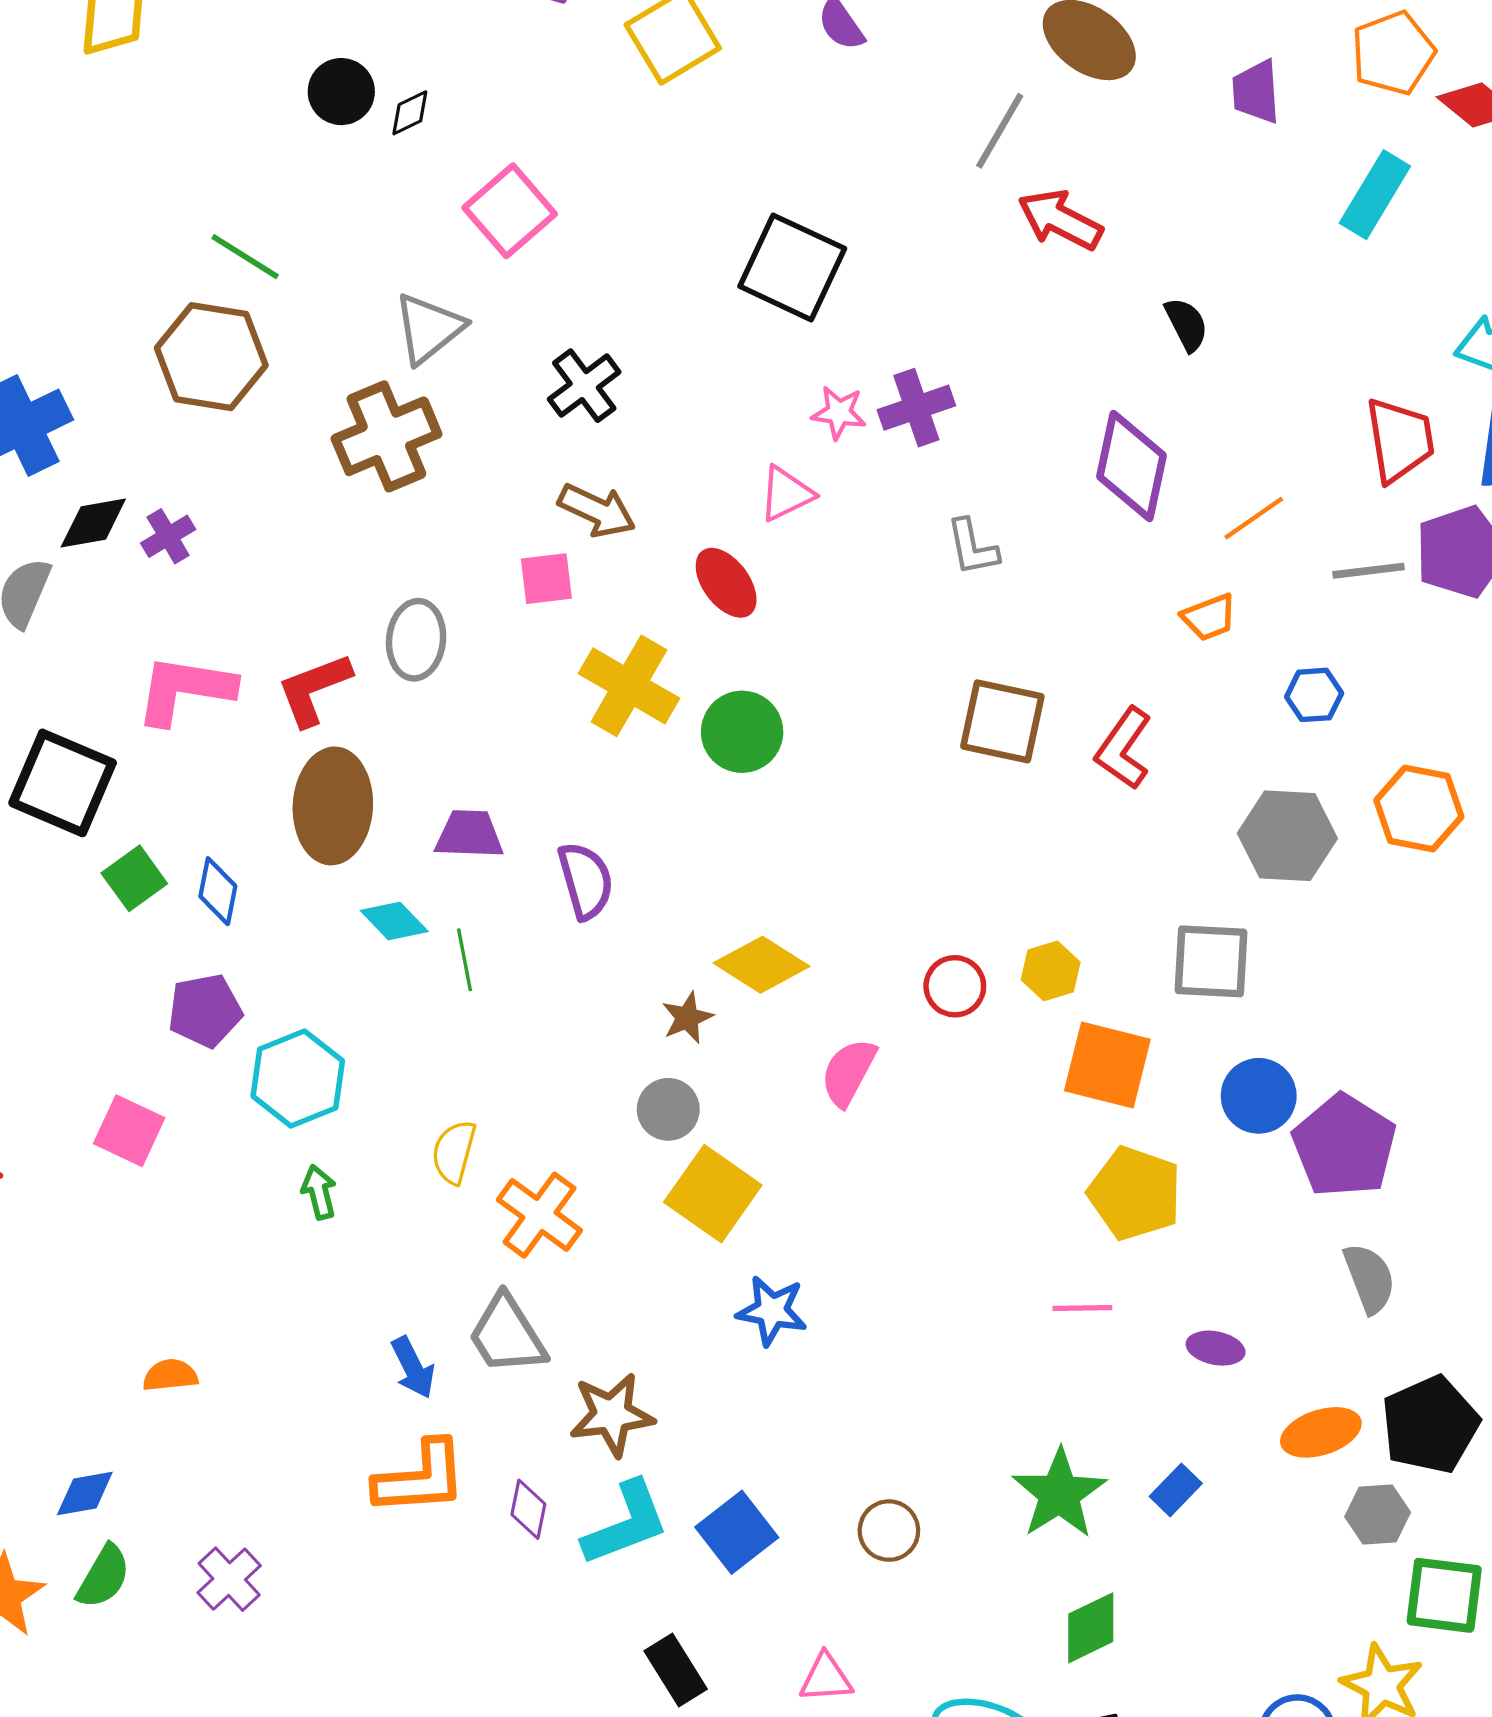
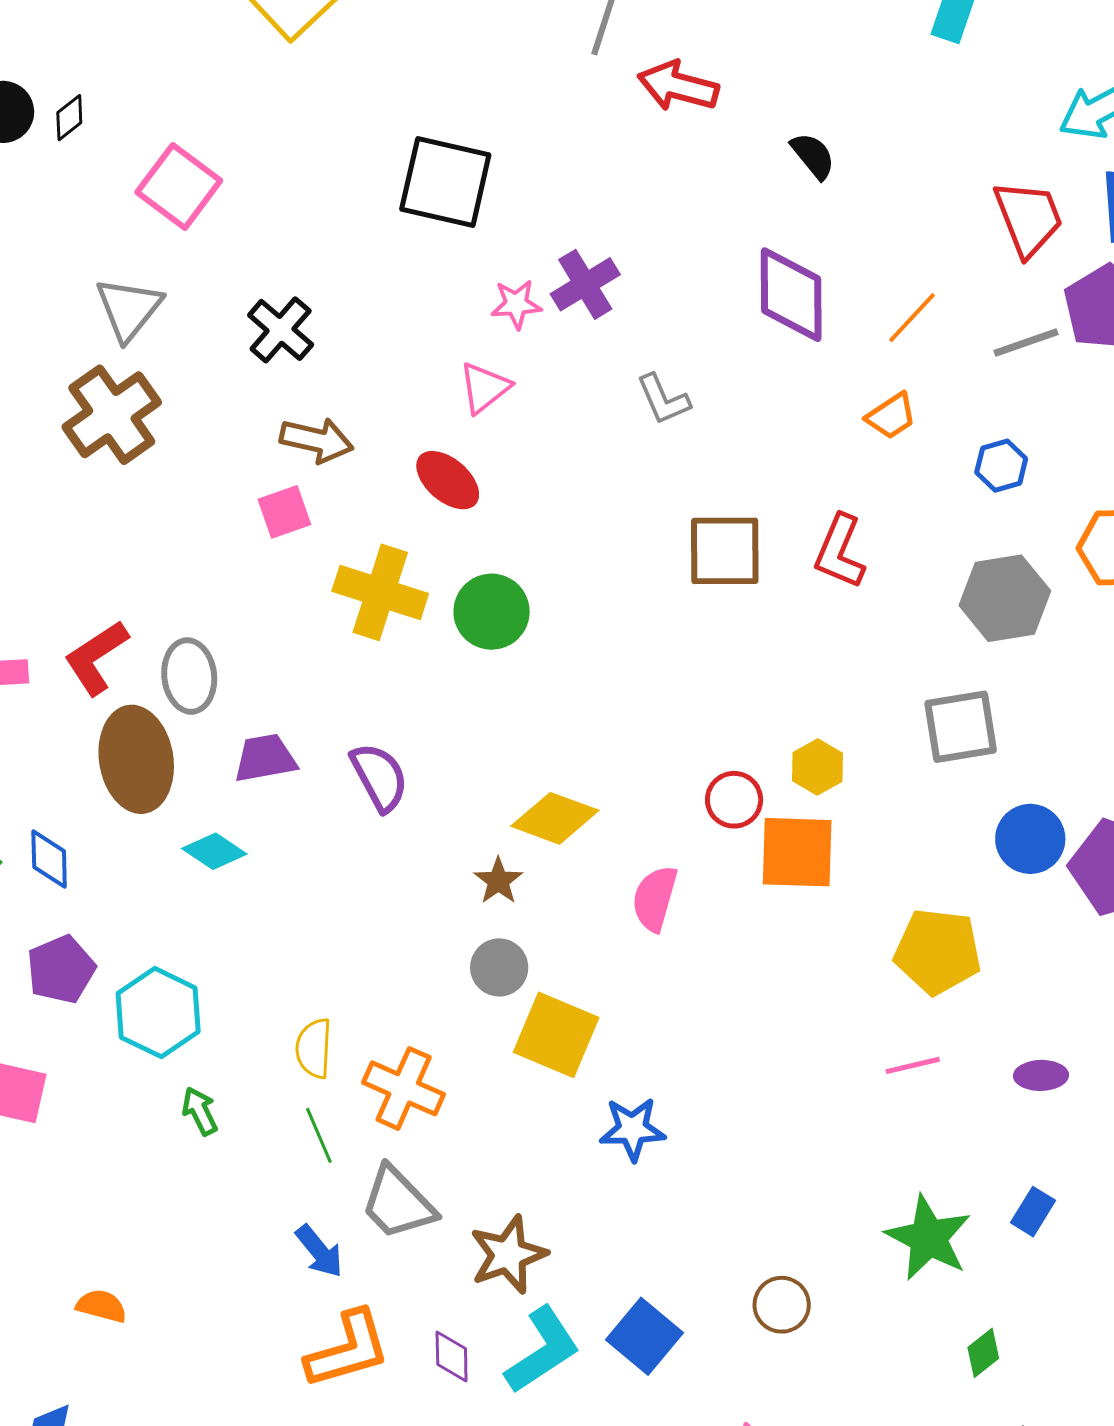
gray ellipse: (416, 640) -> (189, 676), moved
green line: (465, 960) -> (319, 1135), moved
orange square: (1107, 1065) -> (797, 852), moved
orange semicircle: (170, 1375) -> (101, 1306), turned 33
green diamond: (1091, 1628) -> (983, 1353), size x0.7

